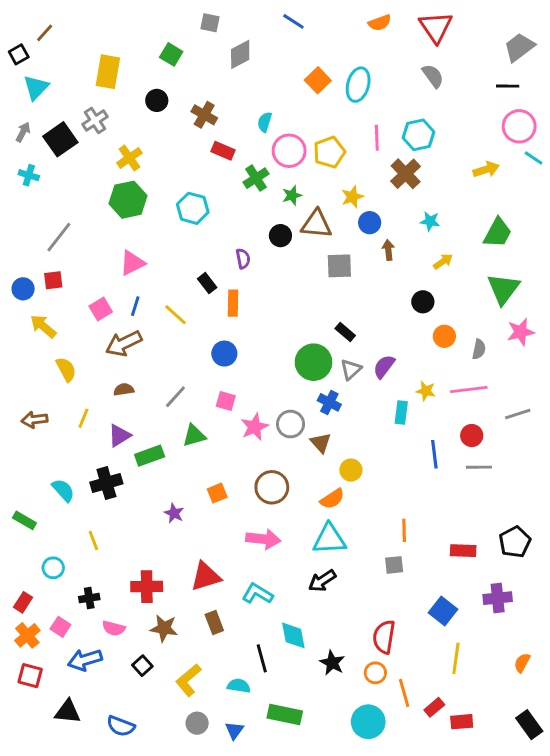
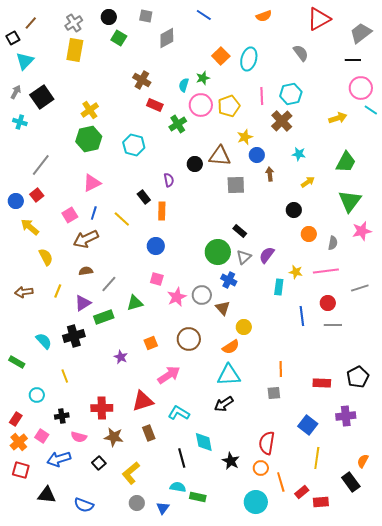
red triangle: (436, 27) -> (319, 19), moved, turned 35
black circle: (157, 100) -> (109, 17), moved
gray cross: (95, 121) -> (74, 23), moved
green star: (292, 195) -> (203, 78), moved
red square: (53, 280) -> (37, 195), turned -32
gray line: (175, 397) -> (109, 284), moved
pink arrow: (263, 539) -> (169, 375), moved, turned -40
cyan semicircle: (239, 686) -> (178, 487), moved
green rectangle: (285, 715) -> (198, 497), size x0.7
black rectangle: (529, 725) -> (351, 482), moved

